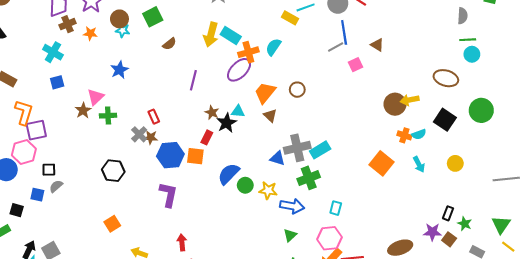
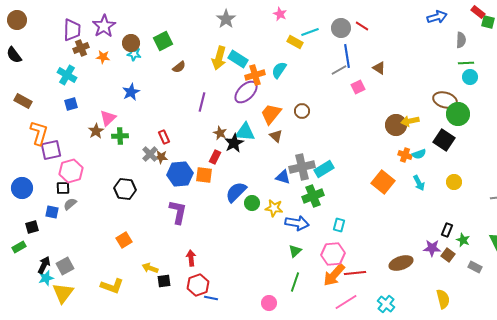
green circle: (481, 110) -> (458, 114), moved
cyan triangle: (238, 111) -> (245, 132), size x1.5
pink hexagon: (24, 152) -> (71, 171), moved
black square: (17, 210) -> (32, 227), turned -32

